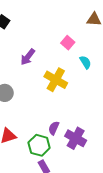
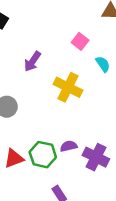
purple semicircle: (54, 128) -> (69, 146), turned 56
green hexagon: (39, 145) -> (43, 155), moved

